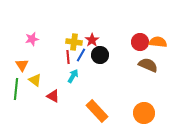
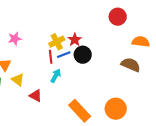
yellow cross: (74, 42) -> (57, 42), turned -35
red circle: (140, 42) -> (118, 17), moved
blue line: (81, 55) -> (64, 55), turned 40
orange circle: (144, 113) -> (116, 109), moved

